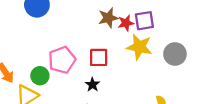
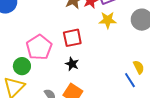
yellow star: (139, 47) -> (108, 20), size x0.7

